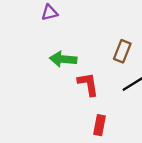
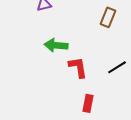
brown rectangle: (122, 51) -> (108, 17), moved

